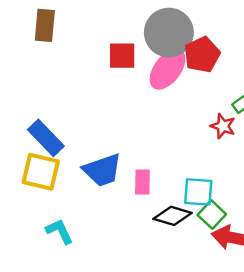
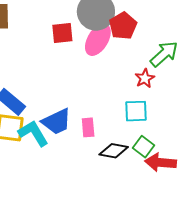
red star: (223, 126) -> (145, 78), turned 30
cyan square: (198, 192) -> (136, 111), moved
cyan L-shape: (60, 231) -> (33, 133), moved, size x1.4

